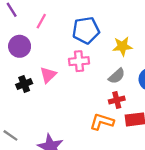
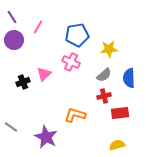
purple circle: (20, 46) -> (14, 40), moved
pink cross: (79, 61) -> (71, 62), turned 30
orange L-shape: (102, 122) -> (75, 115), moved

